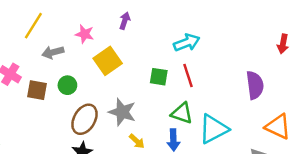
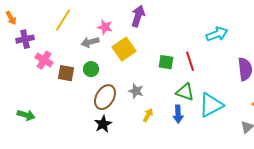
purple arrow: (125, 21) -> (138, 16), size x1.5
cyan arrow: (187, 43) -> (217, 34), moved
gray arrow: (53, 52) -> (90, 42), moved
gray star: (122, 112) -> (136, 91), size x0.7
yellow arrow: (137, 141) -> (148, 115), turned -104

